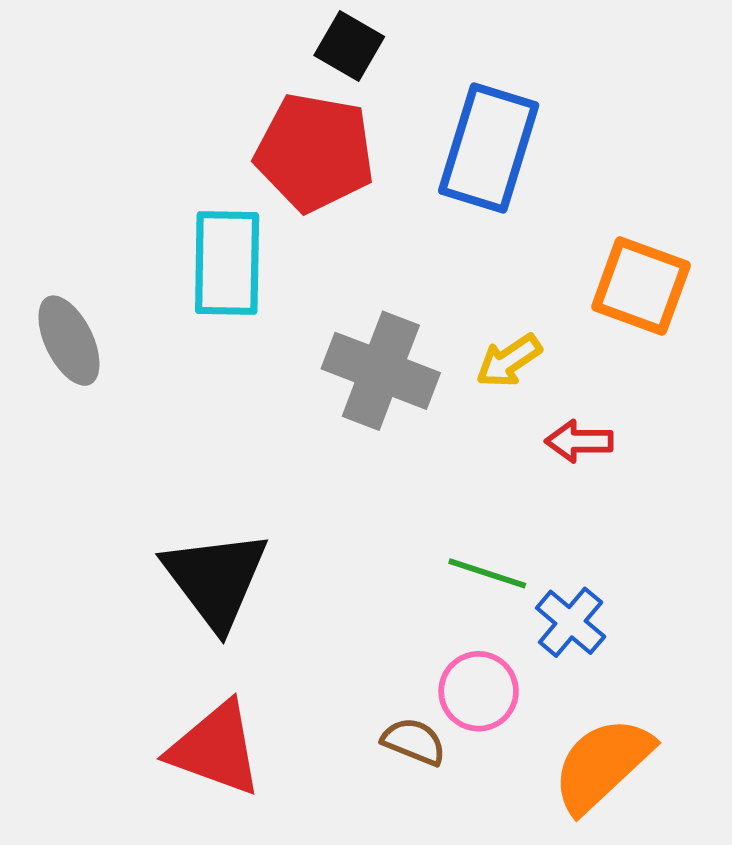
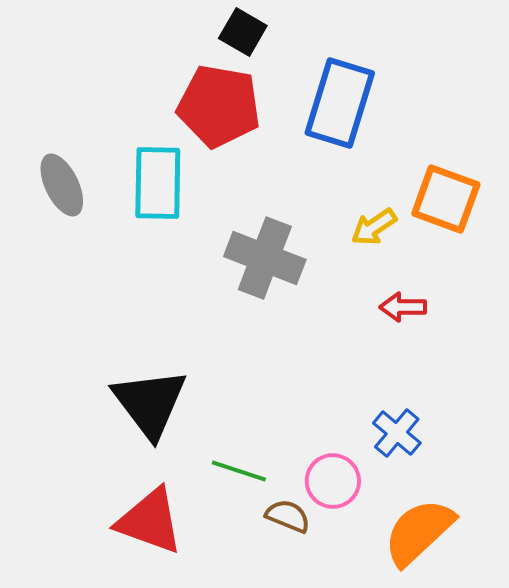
gray ellipse: (69, 341) -> (62, 185), moved
yellow arrow: (509, 361) -> (374, 227), moved
green line: (487, 573) -> (239, 471), moved

